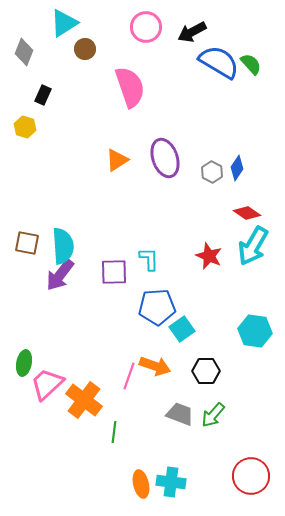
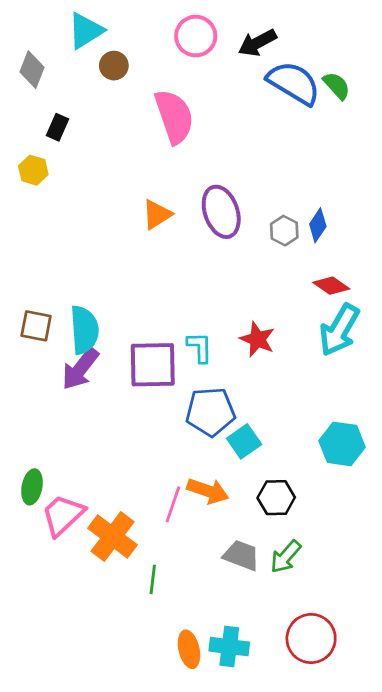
red star: (209, 256) -> (257, 339), moved
purple square: (114, 272) -> (153, 365), size x1.4
red circle: (251, 476) -> (311, 639), moved

